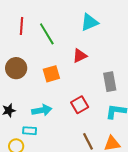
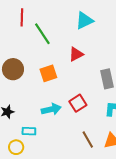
red line: (22, 26) -> (22, 17), moved
cyan arrow: (42, 110) -> (51, 109), moved

